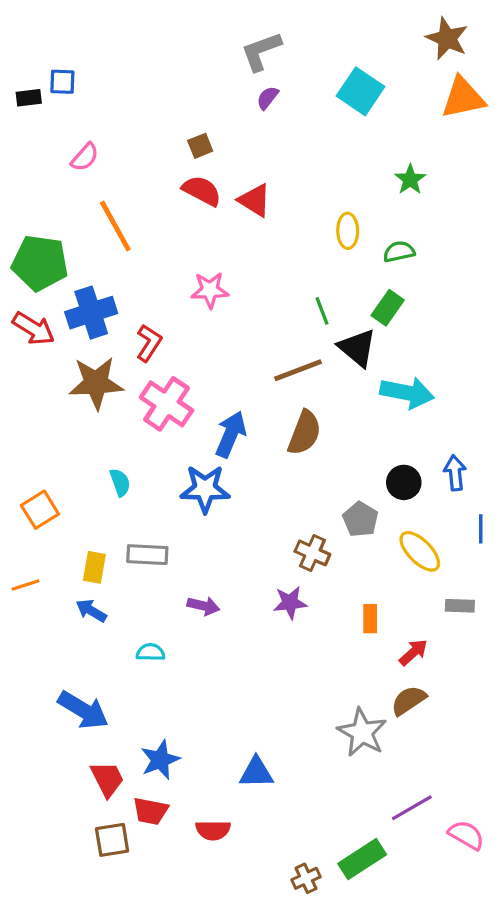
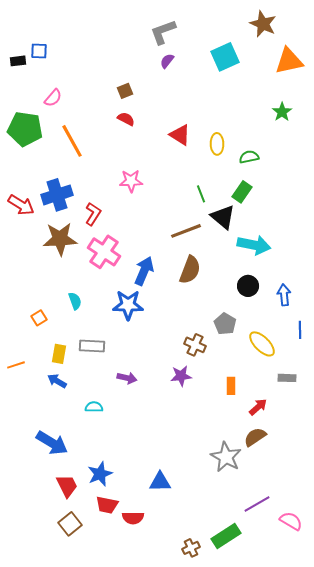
brown star: (447, 38) -> (263, 24), moved
cyan square: (360, 91) -> (225, 57), turned 32
green star: (410, 180) -> (282, 112), moved
red semicircle: (202, 191) -> (126, 119), size x0.7
red triangle: (255, 200) -> (180, 135), moved
green pentagon: (40, 263) -> (25, 129), moved
black circle: (404, 482) -> (248, 286), moved
orange square: (40, 510) -> (39, 318), moved, size x0.7
red trapezoid: (151, 811) -> (107, 505), moved
brown square: (112, 840) -> (70, 524), turned -30

